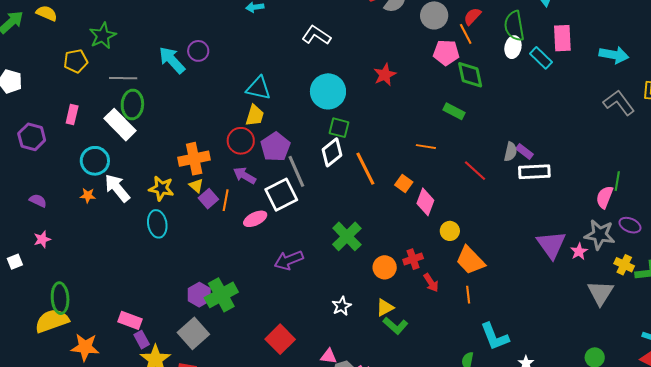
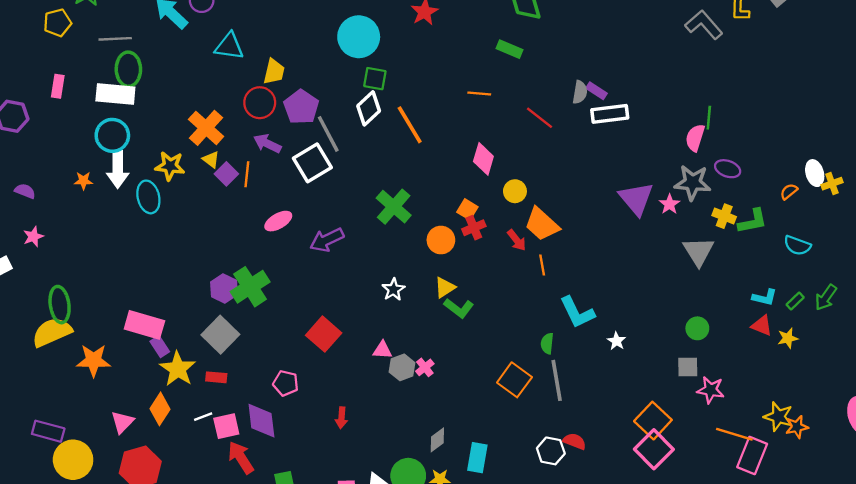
cyan triangle: (258, 88) -> (229, 46), moved
white rectangle: (120, 125) -> (115, 94), turned -36
orange cross: (194, 159) -> (206, 128), turned -32
cyan circle: (95, 161) -> (112, 135), moved
orange square: (404, 184) -> (467, 209), moved
white arrow: (117, 188) -> (118, 169), turned -136
pink ellipse: (255, 219) -> (278, 221), moved
cyan ellipse: (157, 224) -> (148, 197), moved
red arrow: (431, 283) -> (517, 240), moved
pink rectangle: (130, 320) -> (144, 325), size x1.4

